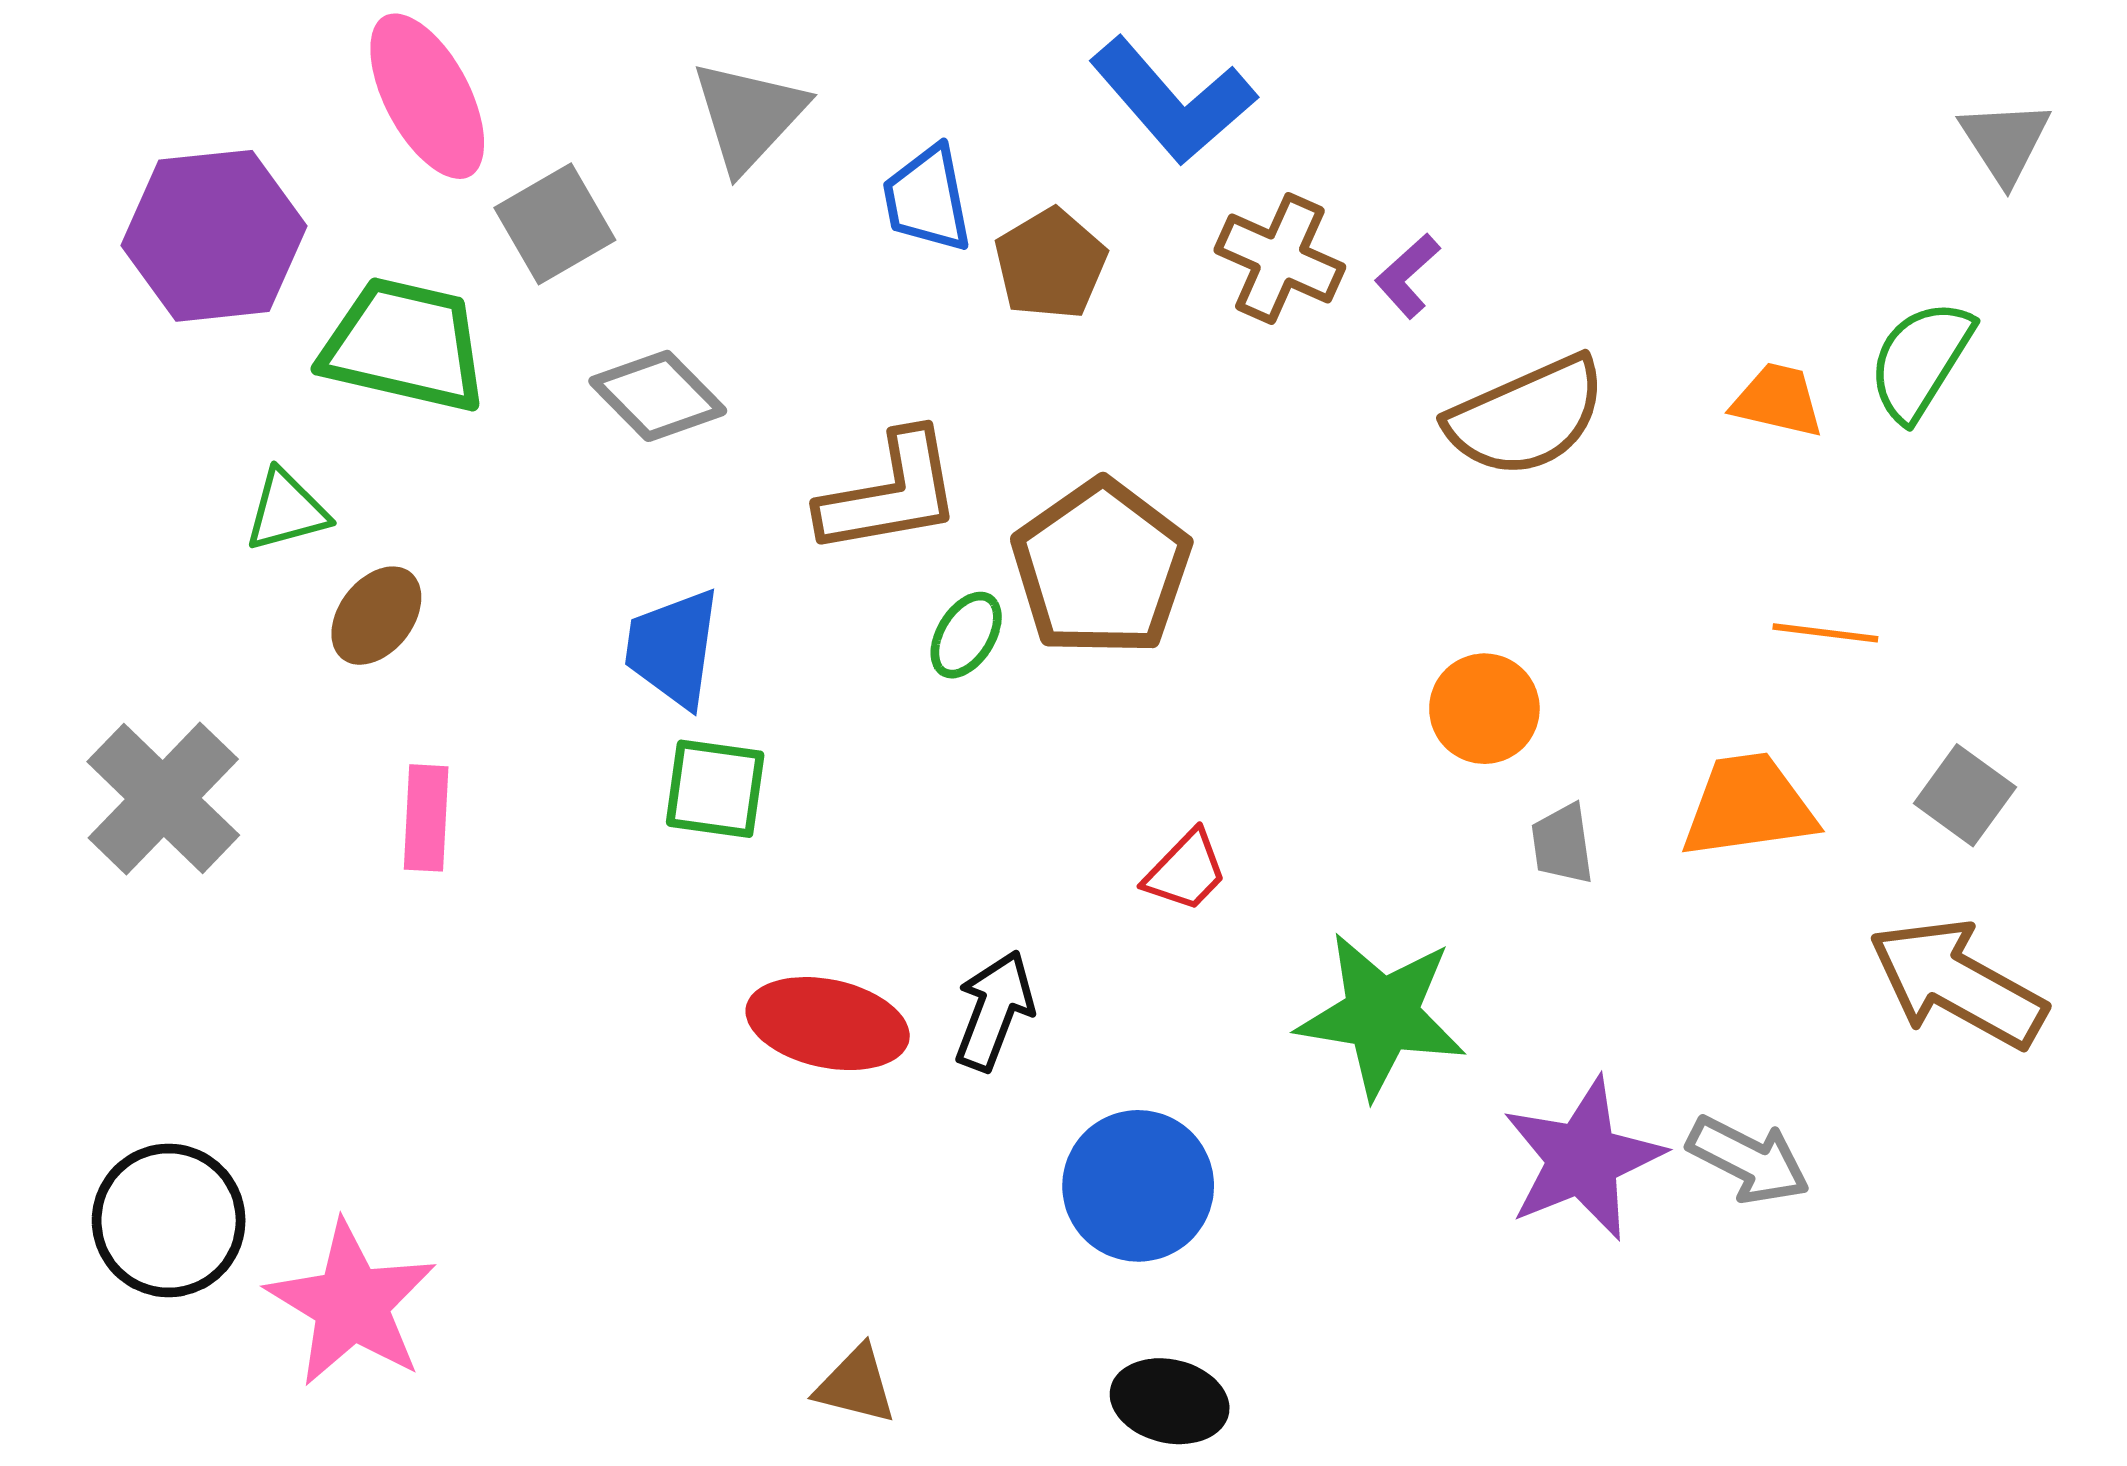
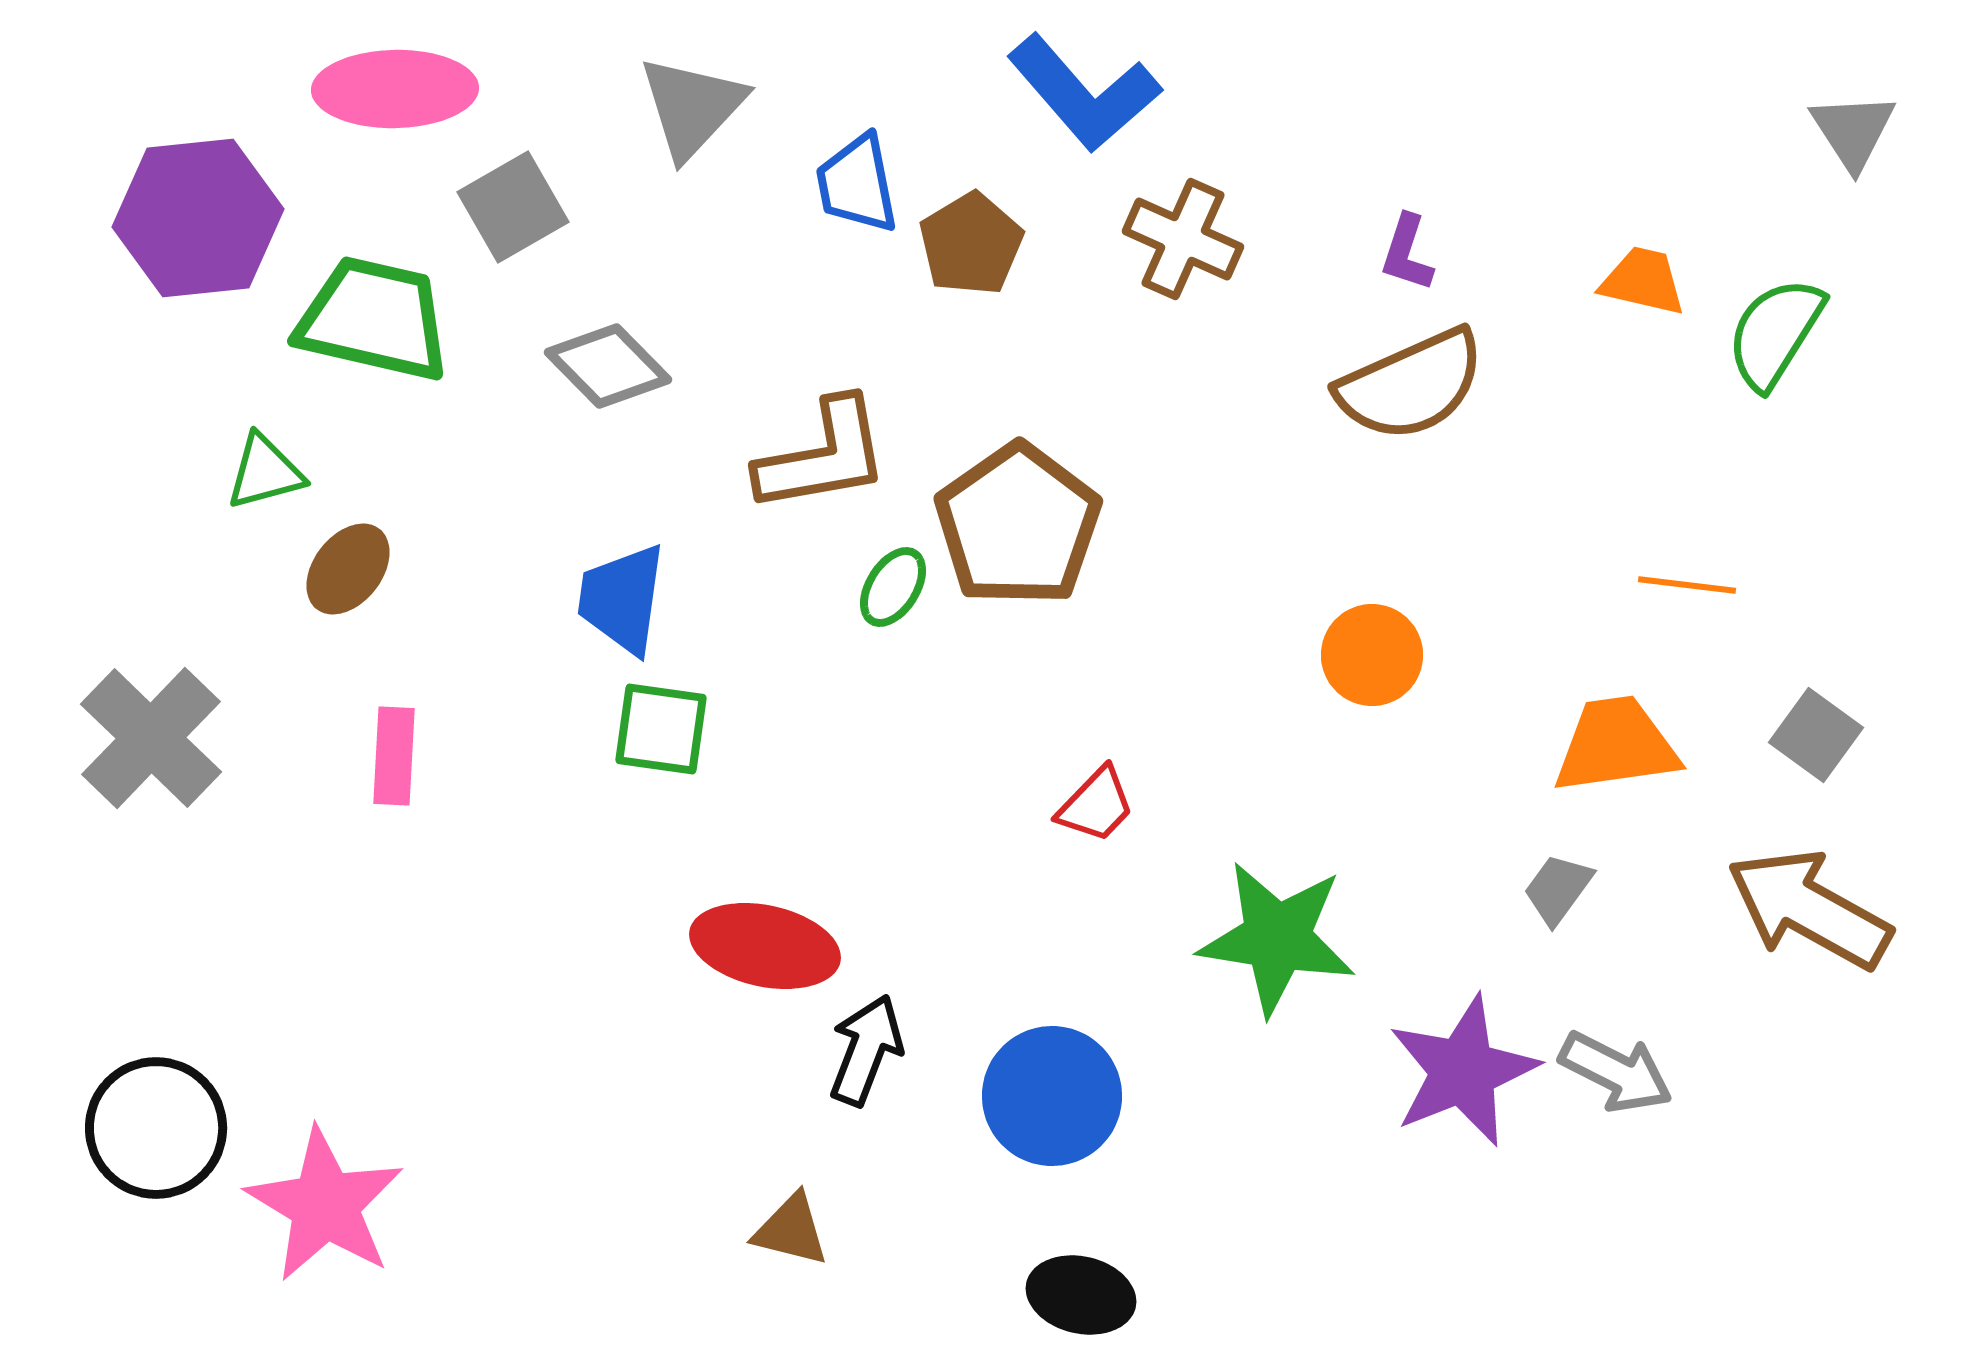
pink ellipse: (427, 96) -> (395, 89), turned -63
purple L-shape: (1408, 276) -> (1407, 253), moved, turned -30
orange trapezoid: (1778, 400) -> (1643, 281), moved
gray trapezoid: (1562, 844) -> (1558, 889), moved, turned 44
black arrow: (994, 1011) -> (866, 1050), moved
brown triangle: (856, 1385) -> (791, 1230), moved

